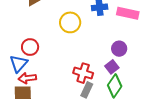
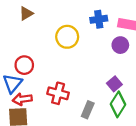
purple circle: (119, 49) -> (120, 45), moved
red cross: (83, 73) -> (58, 93), moved

